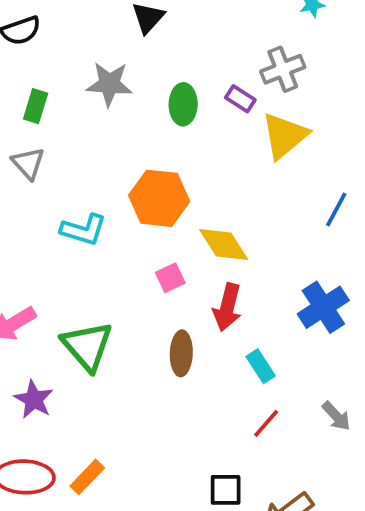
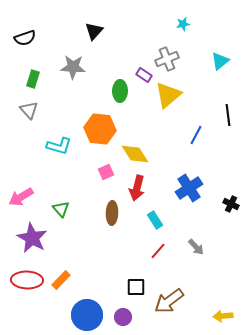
green ellipse: (183, 104) -> (120, 91), moved
green triangle: (87, 346) -> (61, 209), size x0.6
purple star: (34, 399) -> (32, 238), size x1.4

